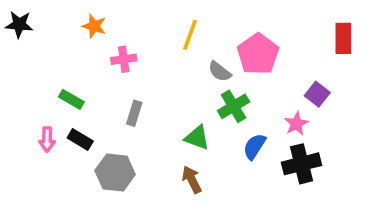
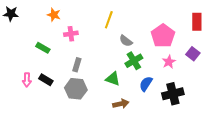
pink pentagon: (258, 54) -> (163, 36), moved
purple square: (317, 94) -> (193, 54), moved
green rectangle: (71, 99) -> (43, 48), moved
pink star: (296, 124) -> (169, 62), moved
gray hexagon: (115, 173) -> (76, 89), moved
brown arrow: (192, 180) -> (121, 104), moved, turned 105

